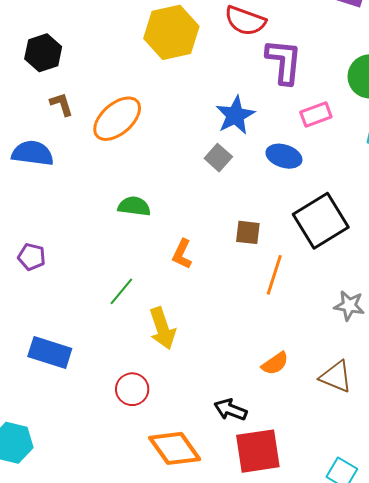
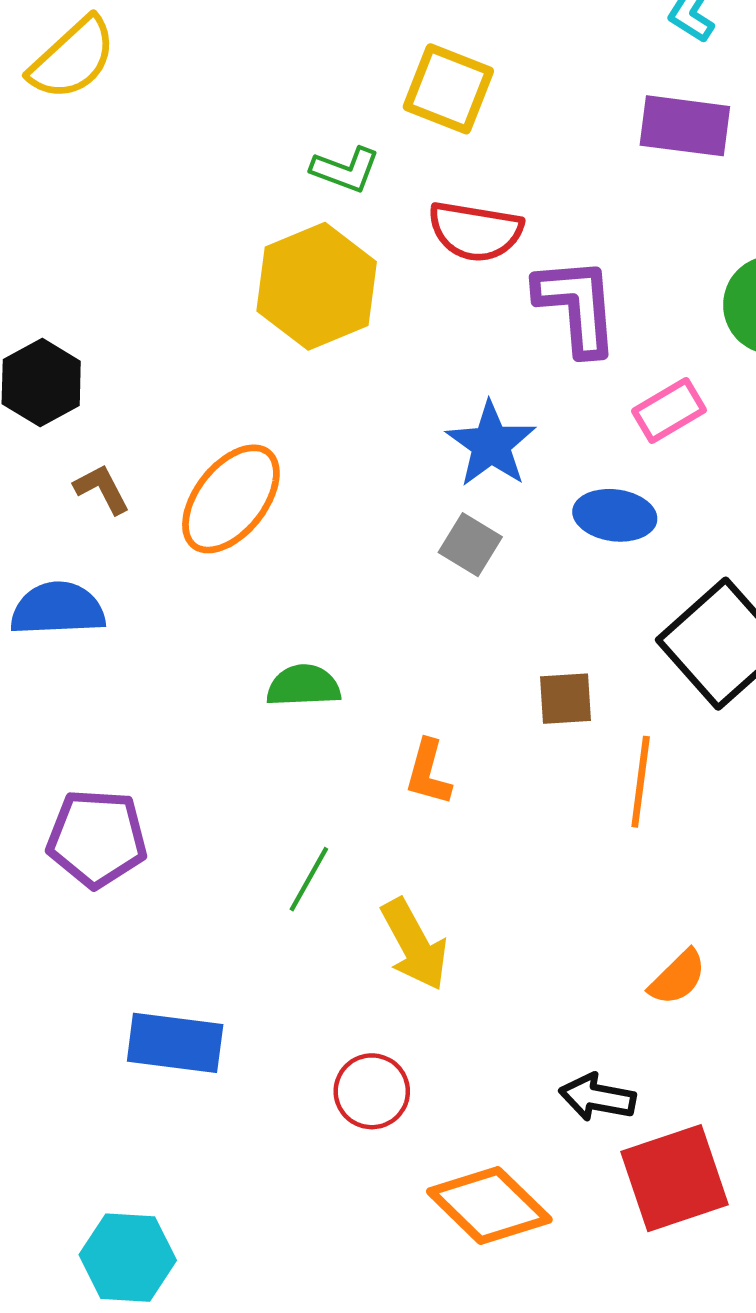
purple pentagon: (32, 257) -> (97, 838), size x1.6

